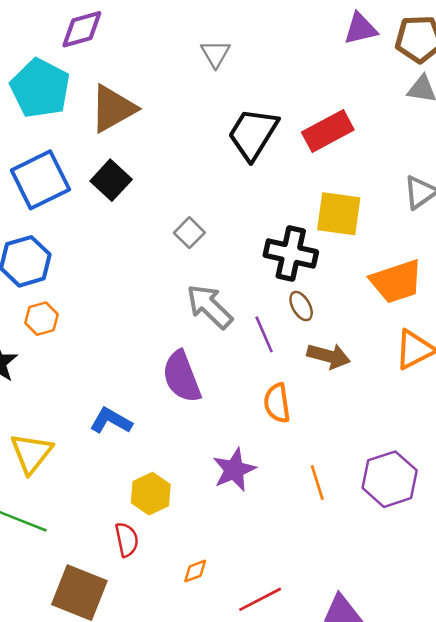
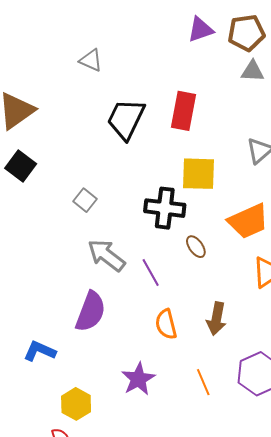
gray triangle: (215, 54) -> (91, 60), turned -30
red rectangle: (328, 131) -> (184, 111), turned -45
brown ellipse: (301, 306) -> (196, 247), moved
brown arrow: (329, 356) -> (216, 319), moved, turned 92
purple semicircle: (182, 377) -> (91, 312), turned -132

